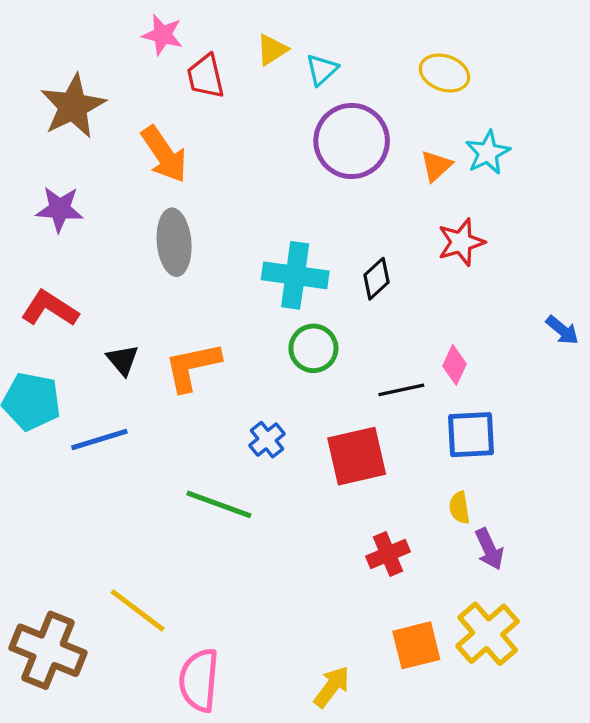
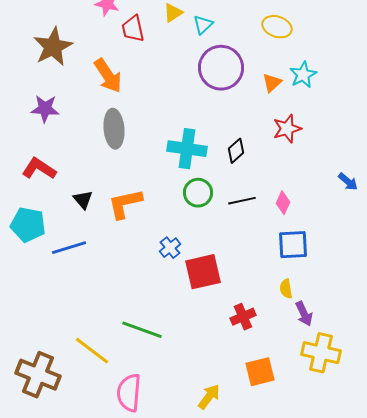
black line: (401, 390) -> (242, 201), moved
red square: (357, 456) -> (203, 272), moved
green line: (219, 504) -> (142, 330), moved
yellow cross: (488, 634) -> (321, 353), moved, turned -36

